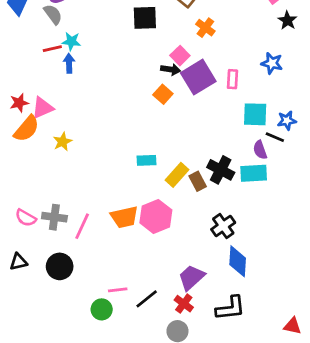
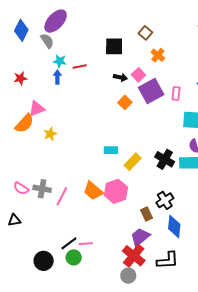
red line: (52, 49) -> (80, 67), moved
black arrow: (171, 69) -> (120, 77), moved
red star: (19, 103) -> (20, 78), moved
brown rectangle: (198, 181) -> (147, 214), moved
orange trapezoid: (124, 217) -> (93, 191), turned 50
black circle: (60, 266) -> (44, 261), moved
black line: (147, 299) -> (69, 243), moved
red cross: (184, 304) -> (134, 256), size x1.6

